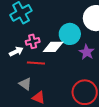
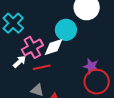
pink cross: (33, 41) -> (32, 47), size x1.5
purple star: (87, 52) -> (91, 66), moved

